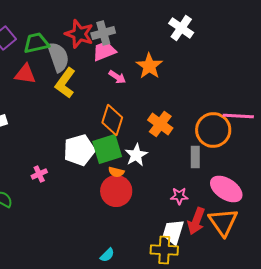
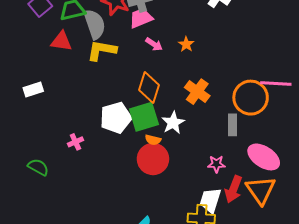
orange star: (149, 66) -> (186, 44), moved, size x0.6
yellow L-shape: (65, 83) -> (102, 50), turned 64

